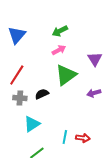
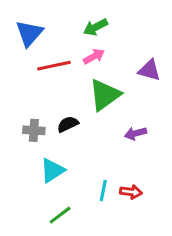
purple triangle: (95, 59) -> (149, 70), turned -42
red line: (17, 75) -> (54, 66), moved, turned 45
purple arrow: (94, 93) -> (136, 133), moved

